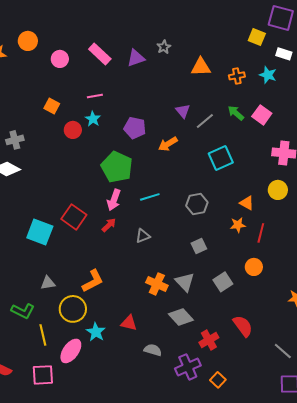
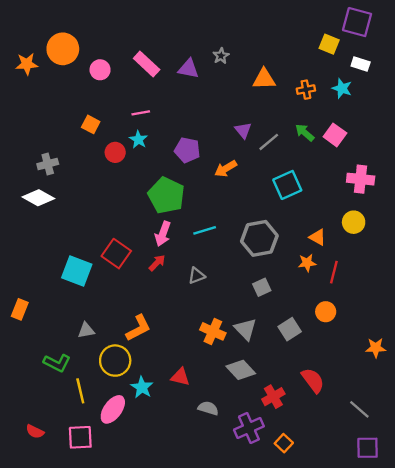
orange circle: (28, 41) -> (63, 49), size x1.4
purple triangle: (136, 58) -> (188, 69), turned 30
gray hexagon: (197, 204) -> (259, 238), size x1.4

